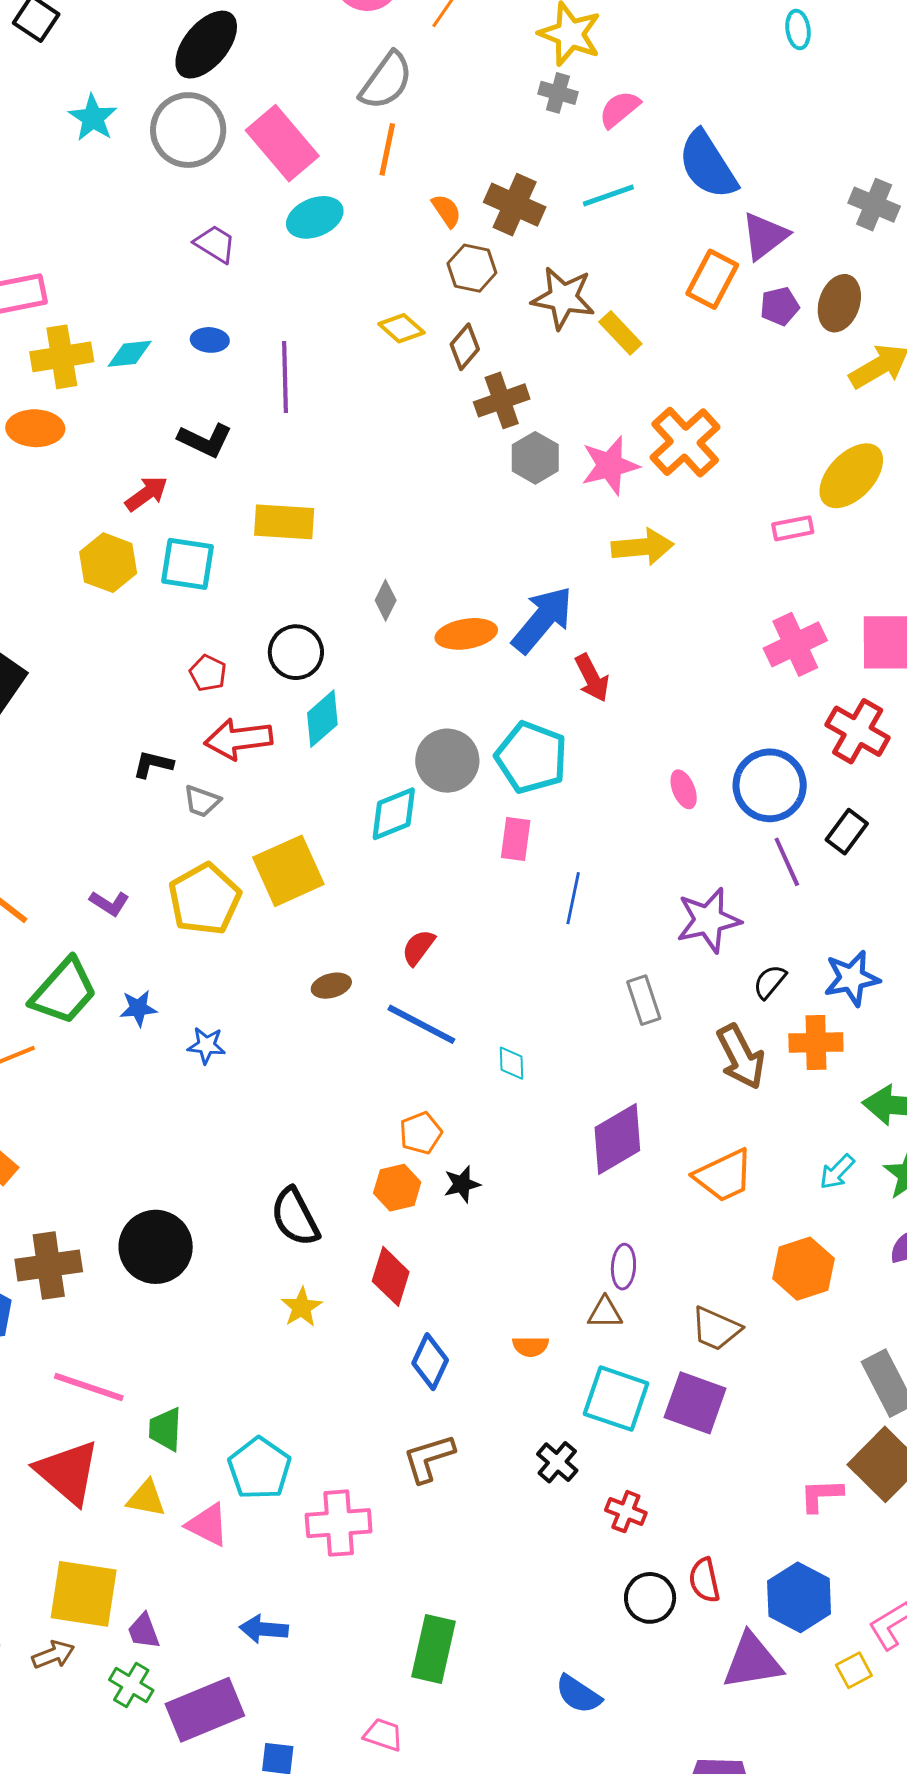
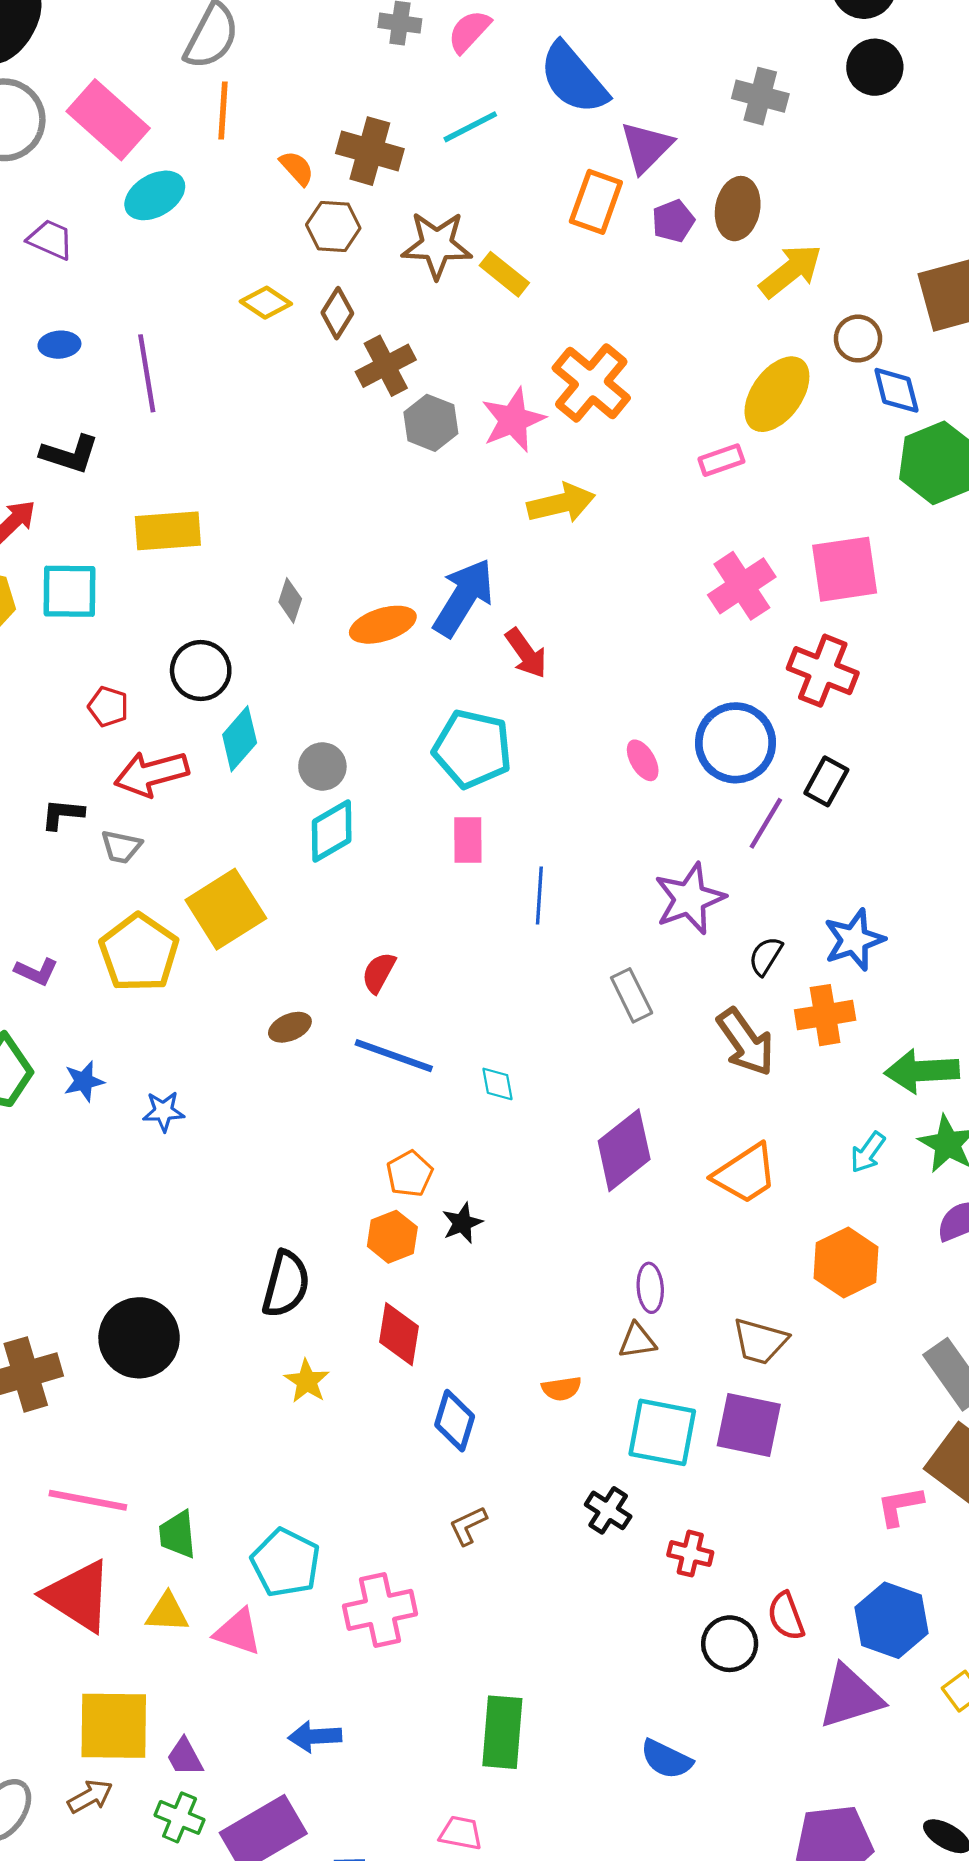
gray circle: (447, 761) -> (322, 766), moved, size x0.7
purple line: (787, 862) -> (766, 823), turned 63
black semicircle: (295, 1217) -> (286, 1284), turned -130
brown L-shape: (429, 1458) -> (468, 1526), size x0.7

